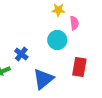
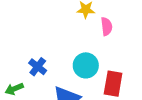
cyan circle: (57, 40) -> (86, 65), moved

